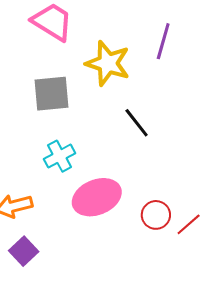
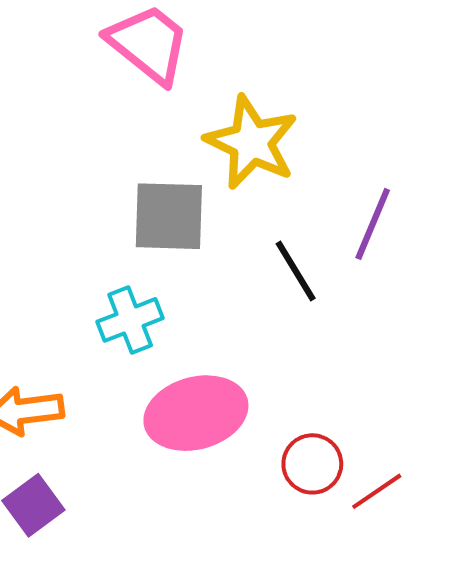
purple line: (163, 41) -> (373, 224), moved
gray square: (52, 94) -> (169, 216), moved

